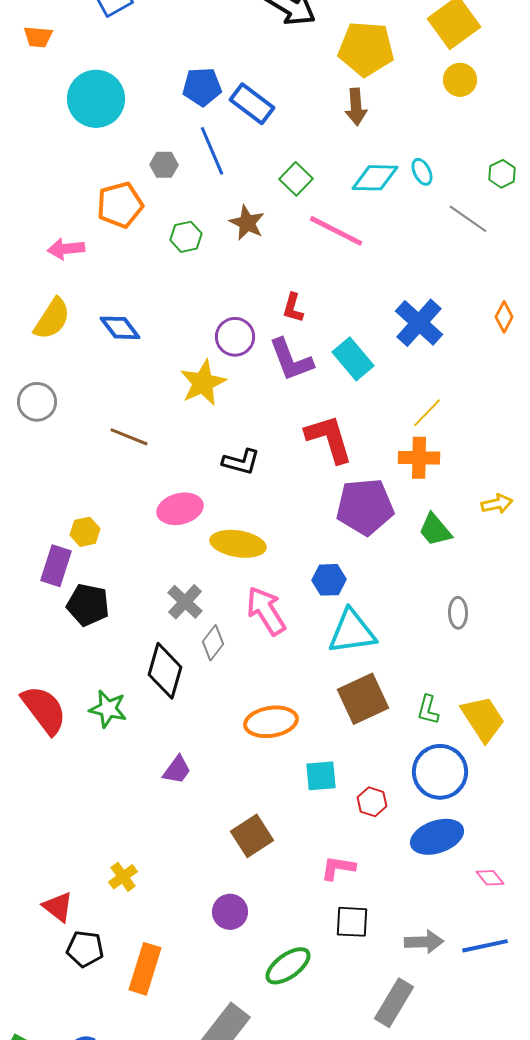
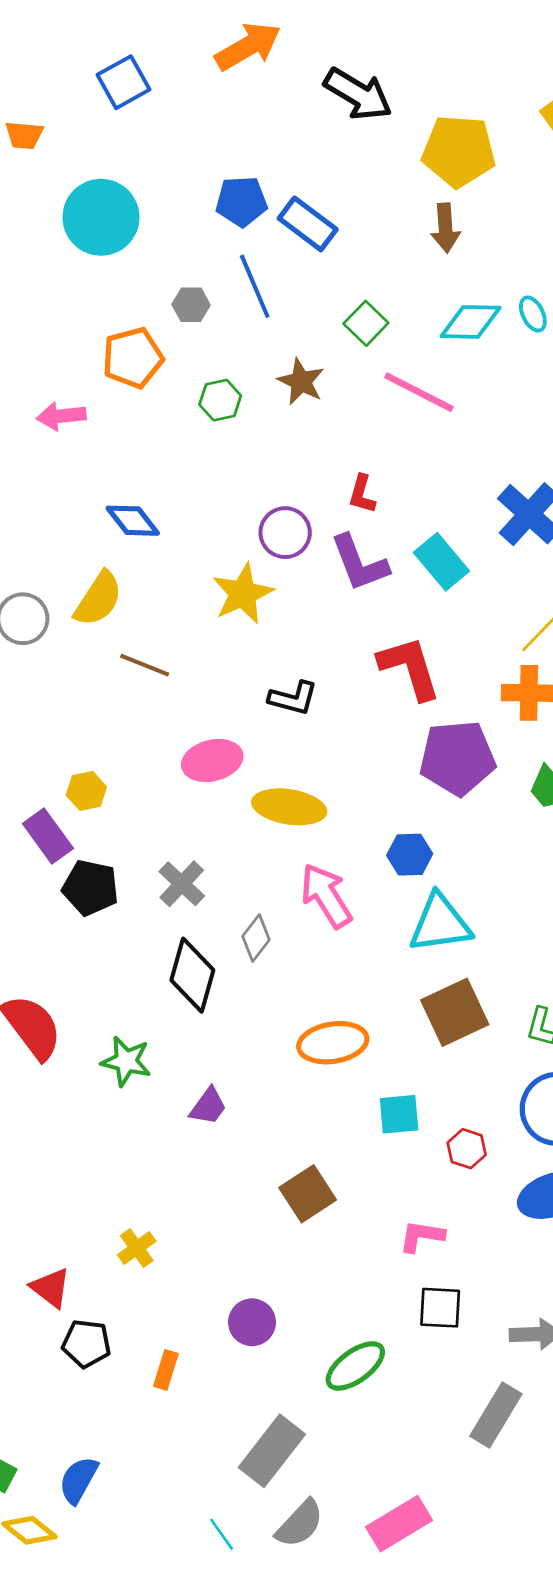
yellow semicircle: (52, 319) -> (98, 599), moved
purple rectangle: (56, 566) -> (48, 836), turned -54
gray cross: (185, 602) -> (182, 884), moved
green star: (108, 709) -> (126, 1061), moved
purple circle: (230, 912) -> (252, 1322), moved
orange rectangle: (145, 969) -> (166, 1370), size x0.6

